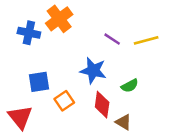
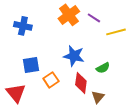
orange cross: (59, 19) -> (69, 15), moved
purple line: (112, 39) -> (94, 18), moved
brown triangle: (123, 122) -> (98, 97), turned 40

